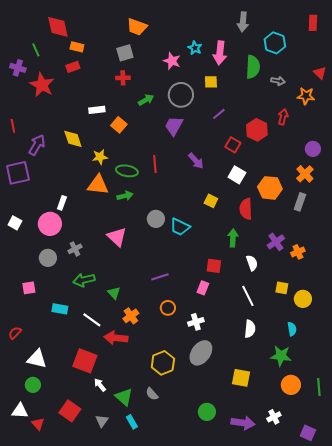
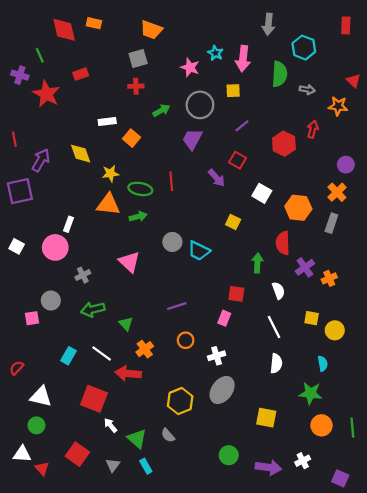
orange rectangle: (77, 47) -> (94, 23), moved
red square: (233, 145) -> (238, 160), moved
red semicircle: (246, 209) -> (283, 243), moved
gray circle: (48, 258) -> (51, 301), moved
cyan rectangle: (60, 309) -> (69, 356), moved, turned -70

